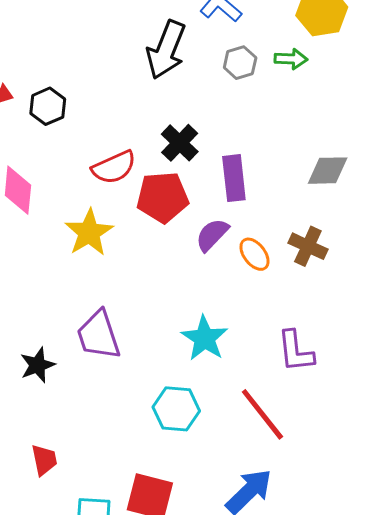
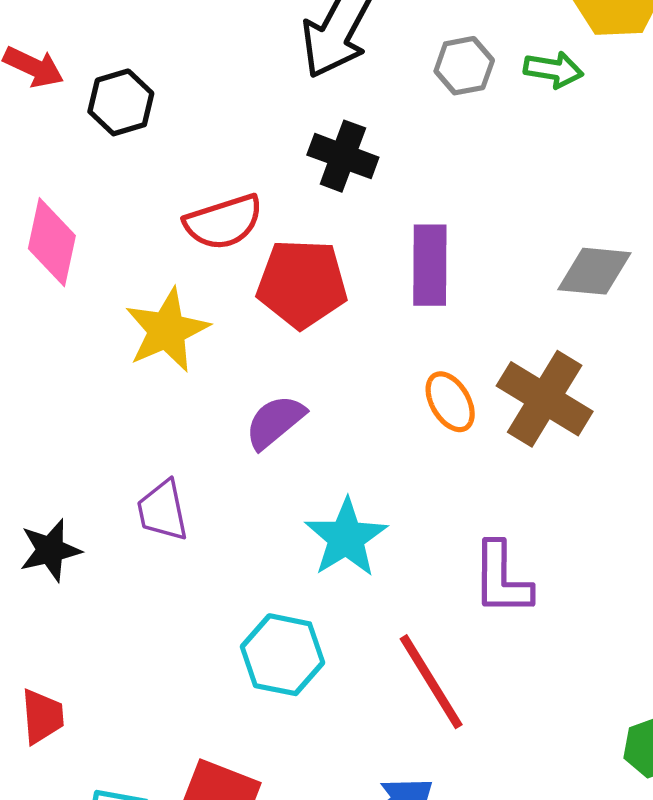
black cross: (180, 143) -> (343, 156), moved, turned -30
purple semicircle: (212, 235) -> (275, 422), moved
brown cross: (308, 246) -> (545, 399), size x1.4
purple trapezoid: (99, 335) -> (162, 511), size x0.7

